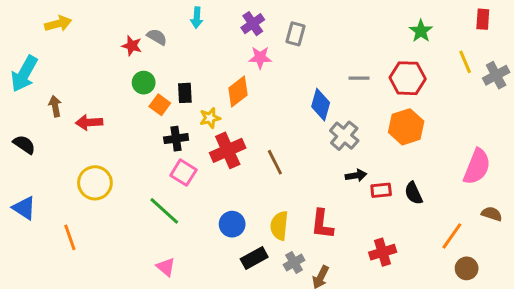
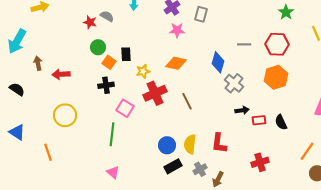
orange diamond: (238, 91) -> (176, 63), moved, turned 50
black cross: (176, 139) -> (106, 85), moved
green line: (164, 211) -> (112, 134), turned 55
blue circle: (232, 224) -> (167, 145), moved

